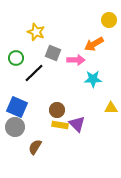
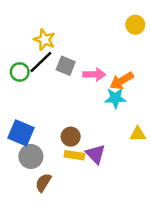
orange arrow: (94, 44) -> (122, 81), moved
black line: (34, 73) -> (41, 62), moved
gray circle: (15, 127) -> (31, 156), moved

